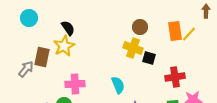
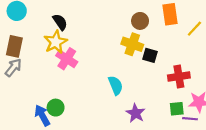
orange rectangle: (175, 31) -> (170, 14), moved
brown rectangle: (42, 57) -> (14, 46), moved
pink cross: (75, 84) -> (67, 59), moved, turned 36

